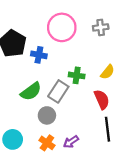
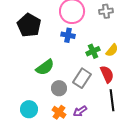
blue cross: (39, 55) -> (68, 35), moved
green cross: (77, 75) -> (93, 51), moved, turned -32
gray rectangle: (58, 91) -> (82, 78), moved

